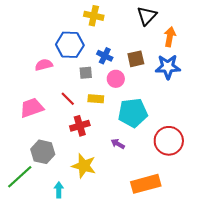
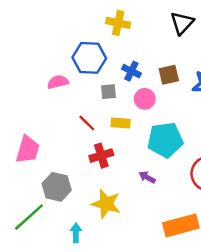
pink trapezoid: (32, 108) -> (28, 150), moved, turned 125

